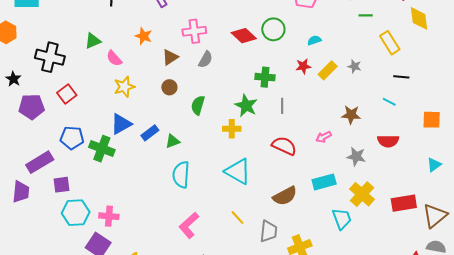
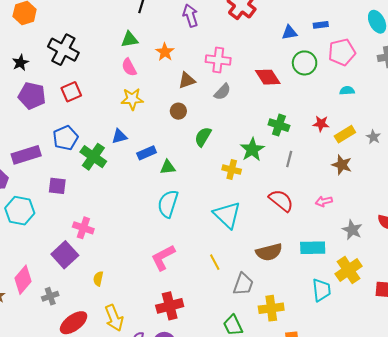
green circle: (273, 29) -> (305, 63), moved
cyan semicircle: (314, 40) -> (347, 91), moved
green triangle: (93, 41) -> (129, 39), moved
brown star: (351, 115) -> (342, 165), moved
blue triangle: (121, 124) -> (119, 136), size x0.7
blue pentagon: (72, 138) -> (65, 138), turned 30
purple square: (61, 185) -> (57, 186), moved
cyan hexagon: (76, 213) -> (20, 211), moved

